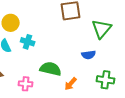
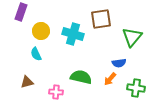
cyan cross: (28, 42) -> (73, 34), moved, size x1.5
orange arrow: (71, 84) -> (110, 79), moved

